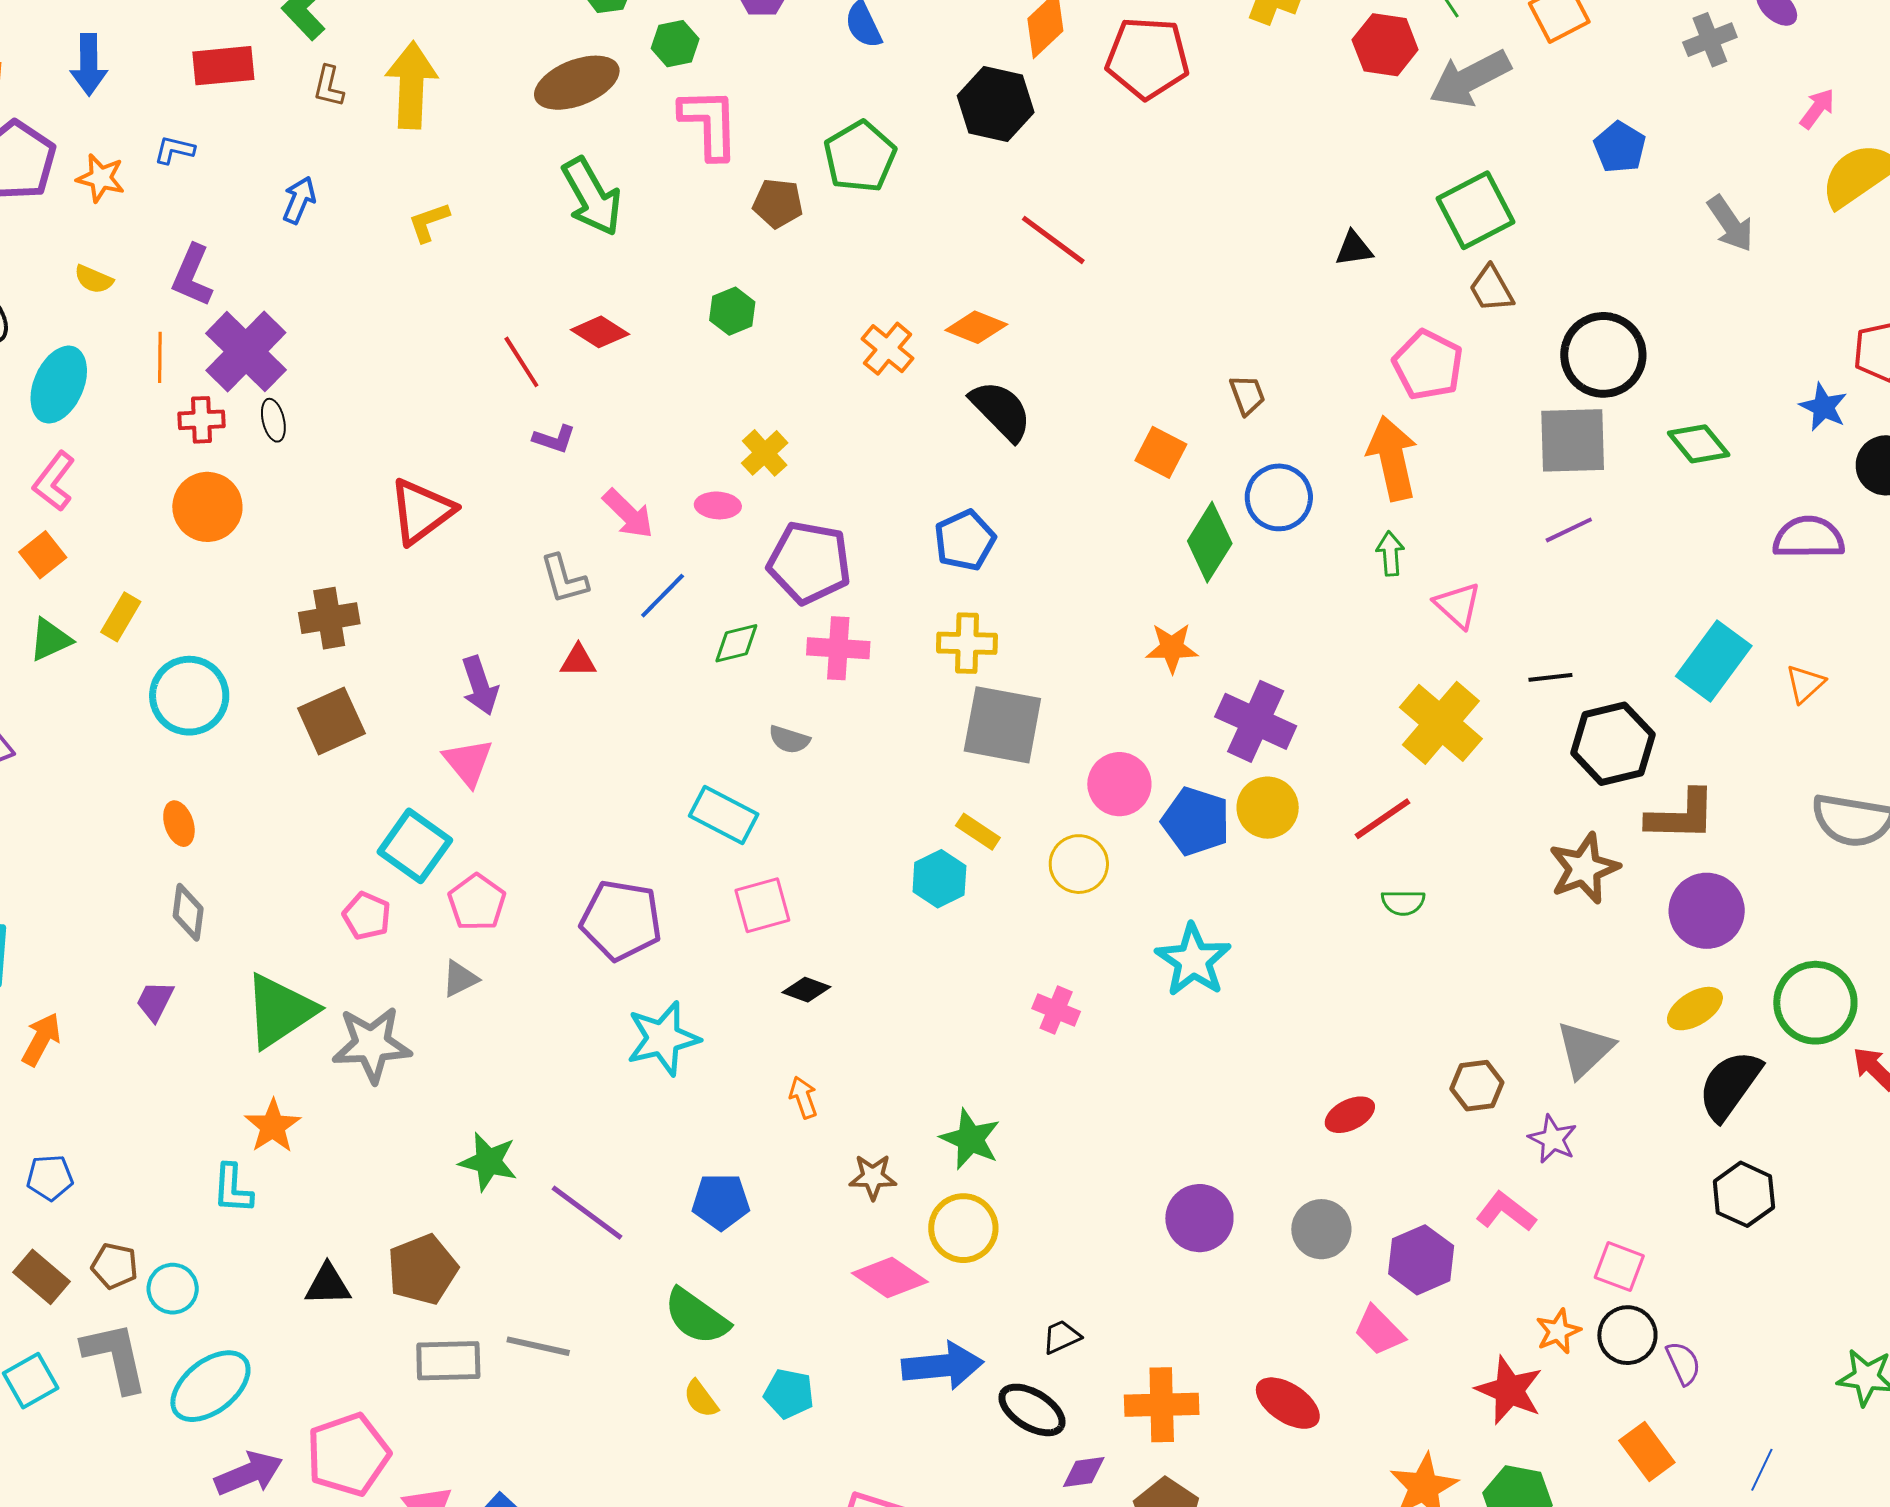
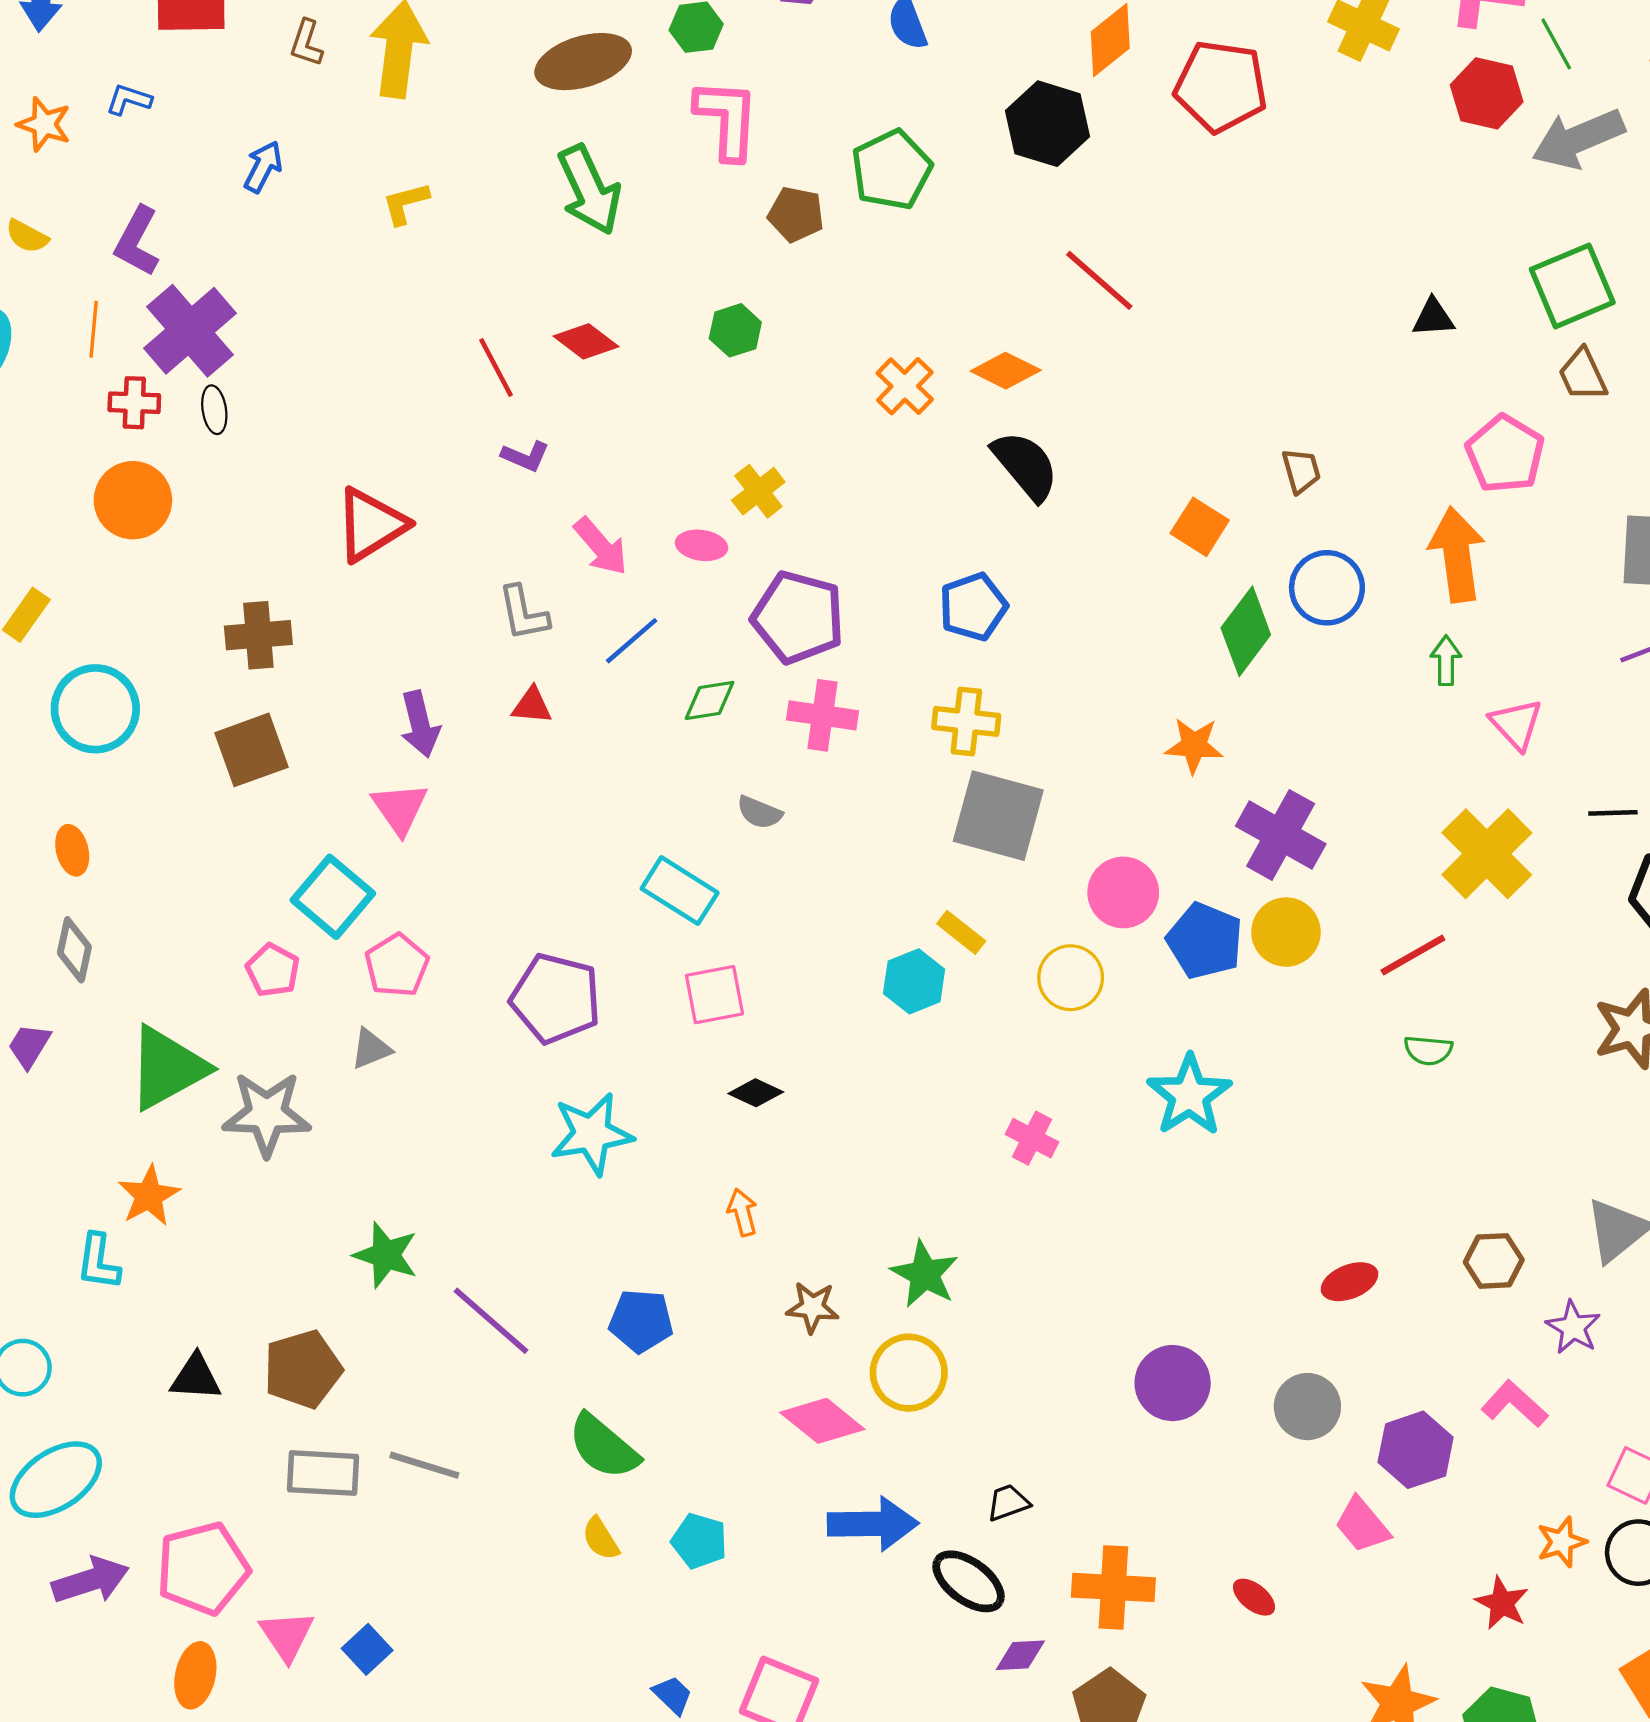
red star: (1509, 1390) -> (1502, 1603), size x0.7
red ellipse: (1288, 1403) -> (1254, 1597), size x0.6

